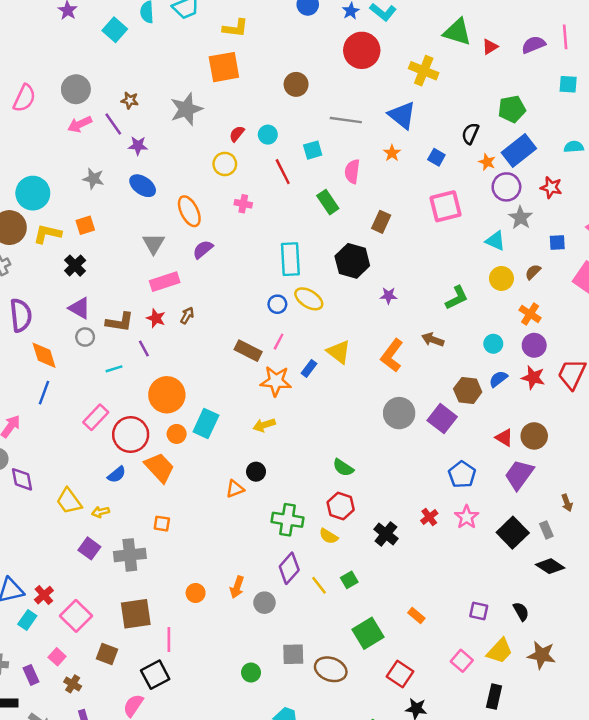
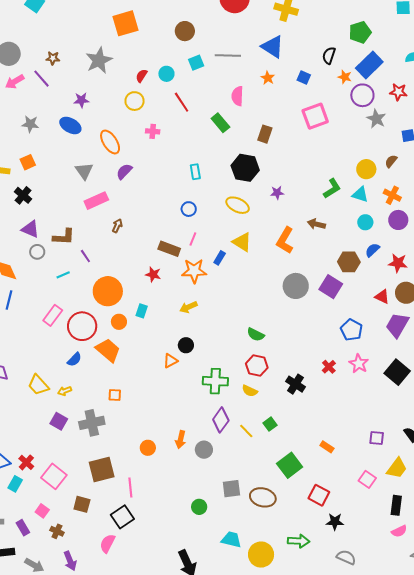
purple star: (138, 146) -> (81, 100), moved
cyan square: (313, 150) -> (196, 63), moved
cyan triangle: (495, 241) -> (360, 194), moved
cyan rectangle: (290, 259) -> (195, 172), size x0.6
yellow ellipse: (309, 299) -> (238, 205), moved
red star: (156, 318) -> (153, 274), moved
red star: (533, 378) -> (398, 263), moved
cyan rectangle: (206, 424) -> (142, 311), size x0.6

